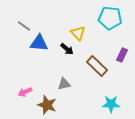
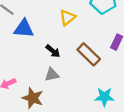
yellow triangle: (78, 33) -> (67, 17), turned 35
black arrow: (67, 49) -> (53, 51), moved

